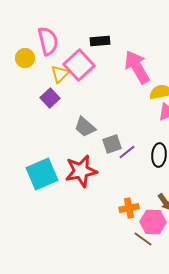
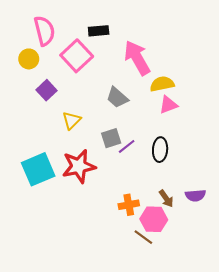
yellow circle: (25, 58) -> (29, 59), moved
yellow triangle: (60, 74) -> (71, 120), moved
gray trapezoid: (85, 127) -> (117, 97), moved

